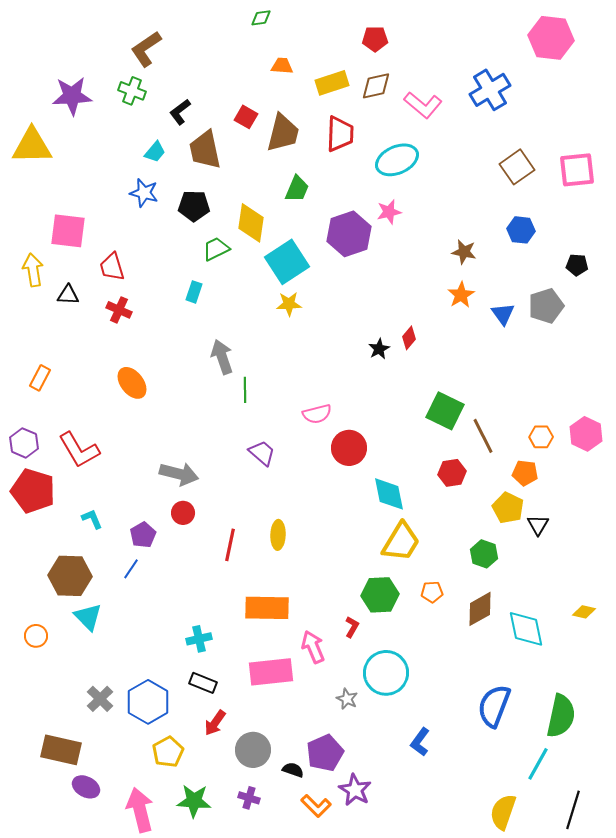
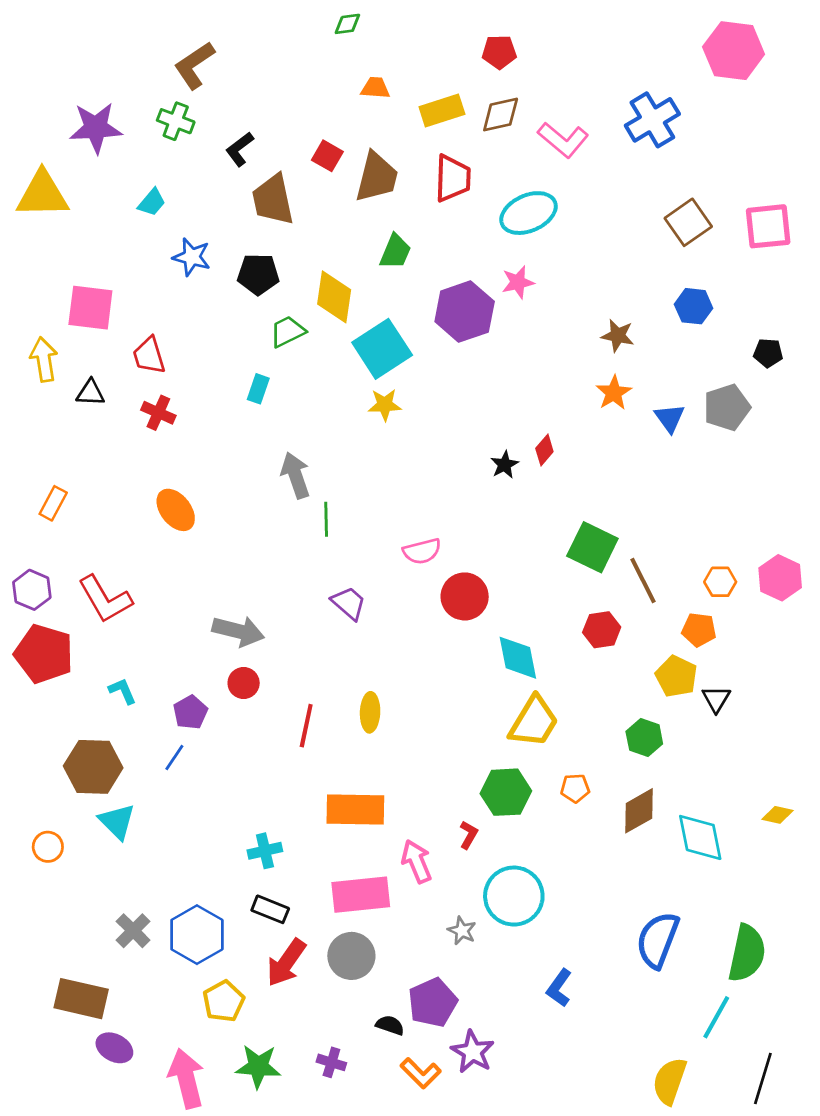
cyan trapezoid: (155, 152) -> (152, 202), moved
red arrow: (215, 723) -> (286, 963), size x1.4
gray circle: (253, 750) -> (351, 956), moved

